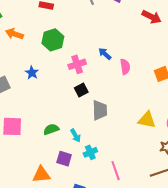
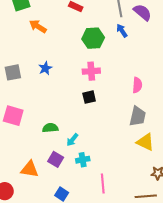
green hexagon: (53, 40) -> (93, 38), moved
blue arrow: (105, 54) -> (122, 31), moved
gray trapezoid: (100, 110) -> (138, 116), moved
cyan arrow: (75, 135) -> (72, 140), turned 56

